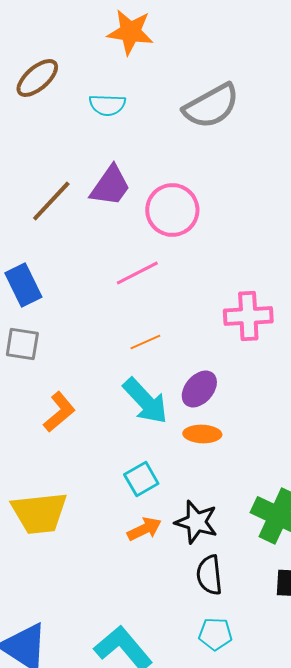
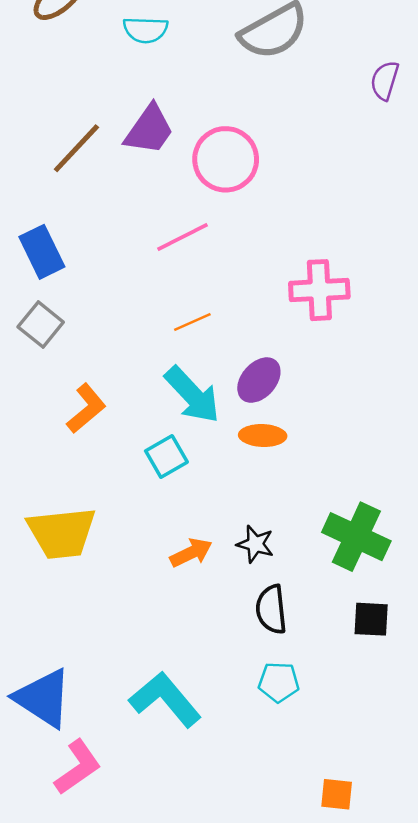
gray square: (22, 344) -> (41, 325), turned 30
cyan square: (141, 479) -> (166, 456), moved
black star: (196, 522) -> (255, 544), size x0.7

